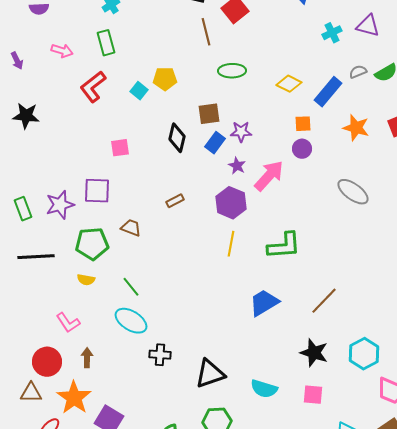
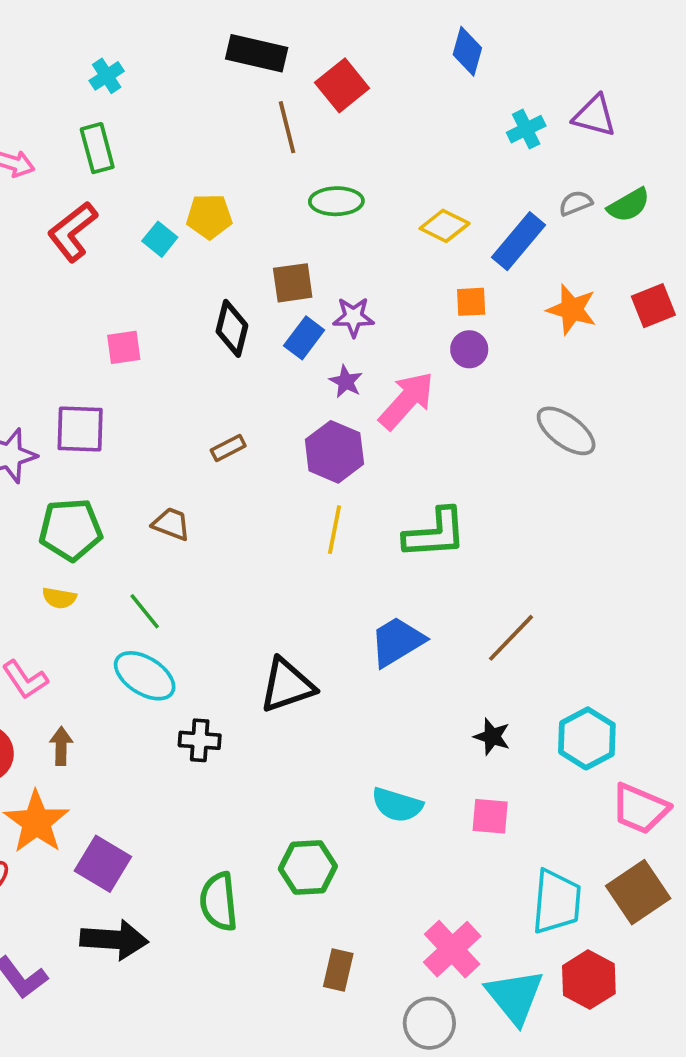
brown trapezoid: (131, 228) -> (171, 524), moved
black star: (314, 353) -> (492, 737), size x0.7
black triangle: (210, 374) -> (287, 685), moved

